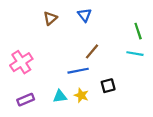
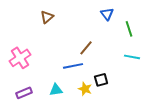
blue triangle: (85, 15) -> (107, 14), moved
cyan line: (135, 54) -> (132, 57), moved
yellow star: (81, 95) -> (85, 89), moved

